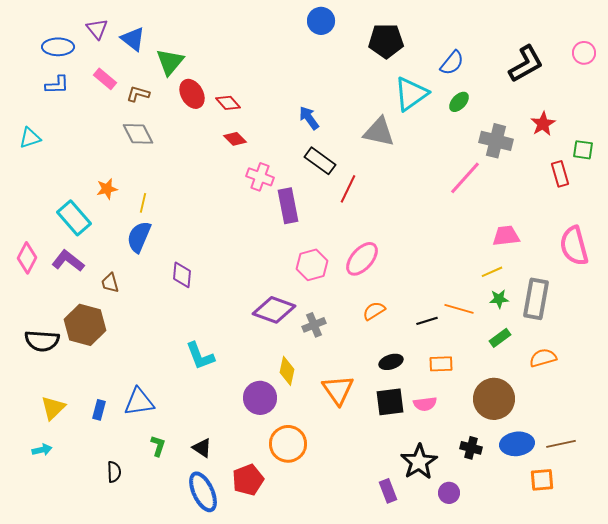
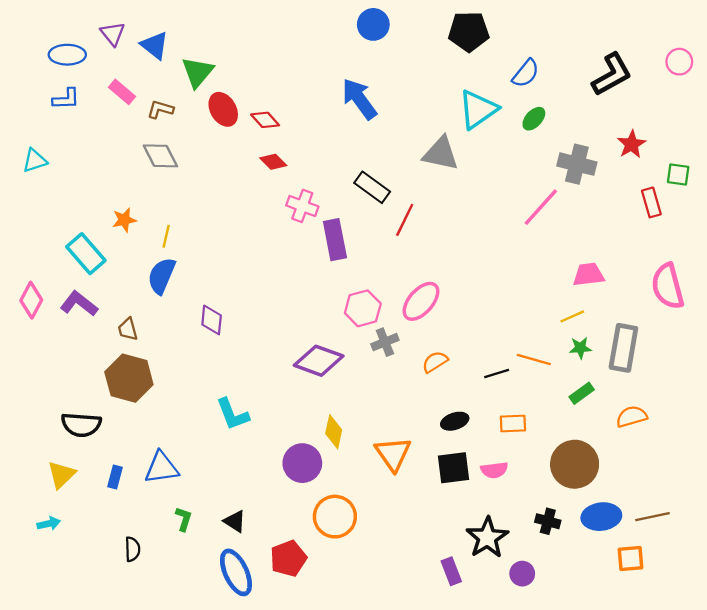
black pentagon: (386, 41) -> (469, 31), moved
blue arrow: (309, 118) -> (359, 99), moved, size x1.5
brown hexagon: (85, 325) -> (129, 378), moved
gray cross: (314, 325) -> (385, 342), moved
black semicircle: (42, 341) -> (81, 425), moved

